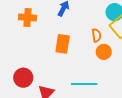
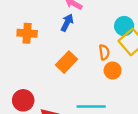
orange rectangle: (63, 44) -> (66, 62), turned 36

